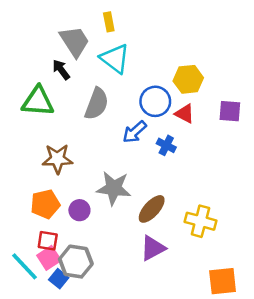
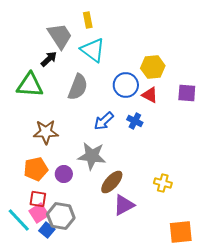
black arrow: (61, 70) -> (49, 59), turned 84
blue arrow: (134, 132) -> (104, 121), moved
brown ellipse: (152, 209) -> (112, 182), moved
yellow cross: (201, 221) -> (163, 183), size x0.7

